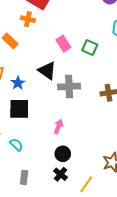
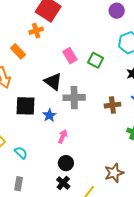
orange cross: (28, 19) -> (36, 31), turned -32
blue star: (18, 83) -> (49, 115), moved
black square: (19, 109) -> (26, 106), moved
gray rectangle: (24, 177) -> (19, 184), moved

